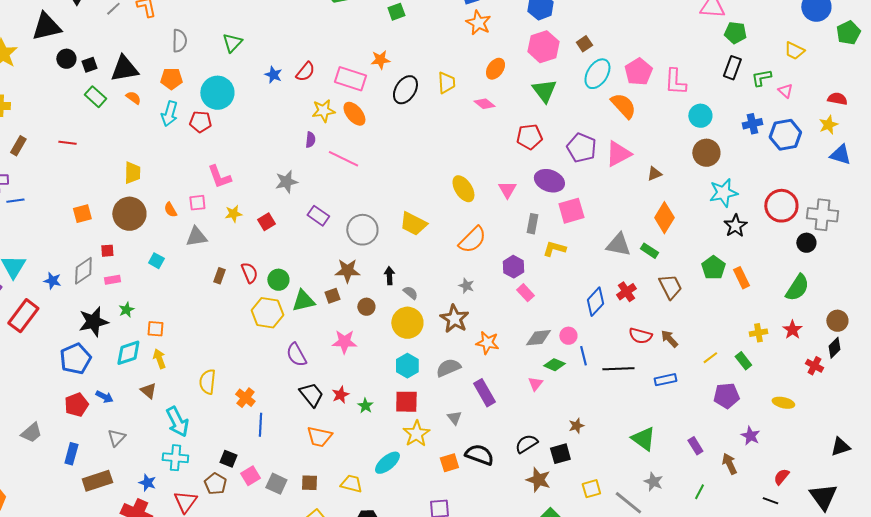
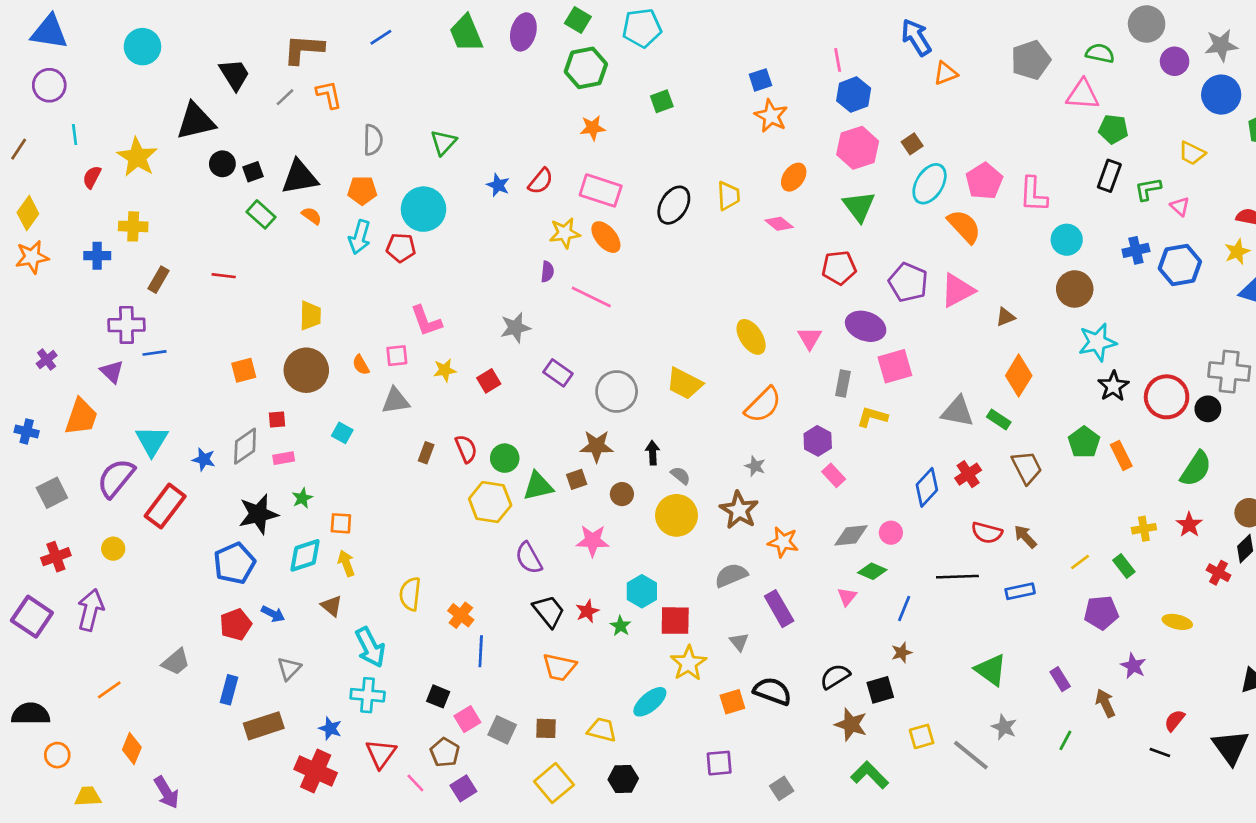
orange star: (380, 60) -> (593, 128), moved
red circle: (781, 206) -> (1167, 397), moved
blue line: (583, 356) -> (904, 609), moved, turned 36
cyan hexagon: (407, 366) -> (642, 591), moved
brown pentagon: (215, 484) -> (445, 752), moved

